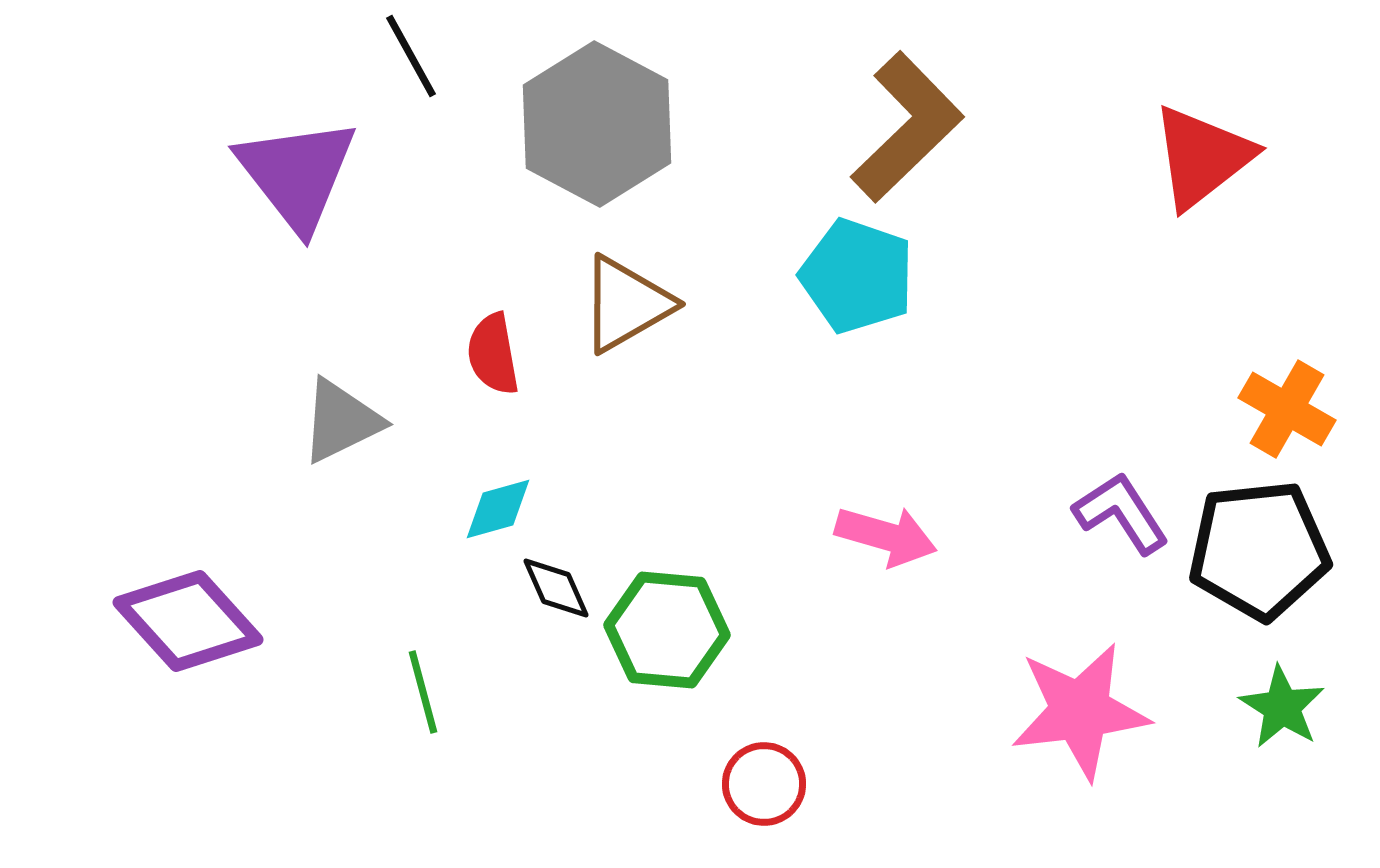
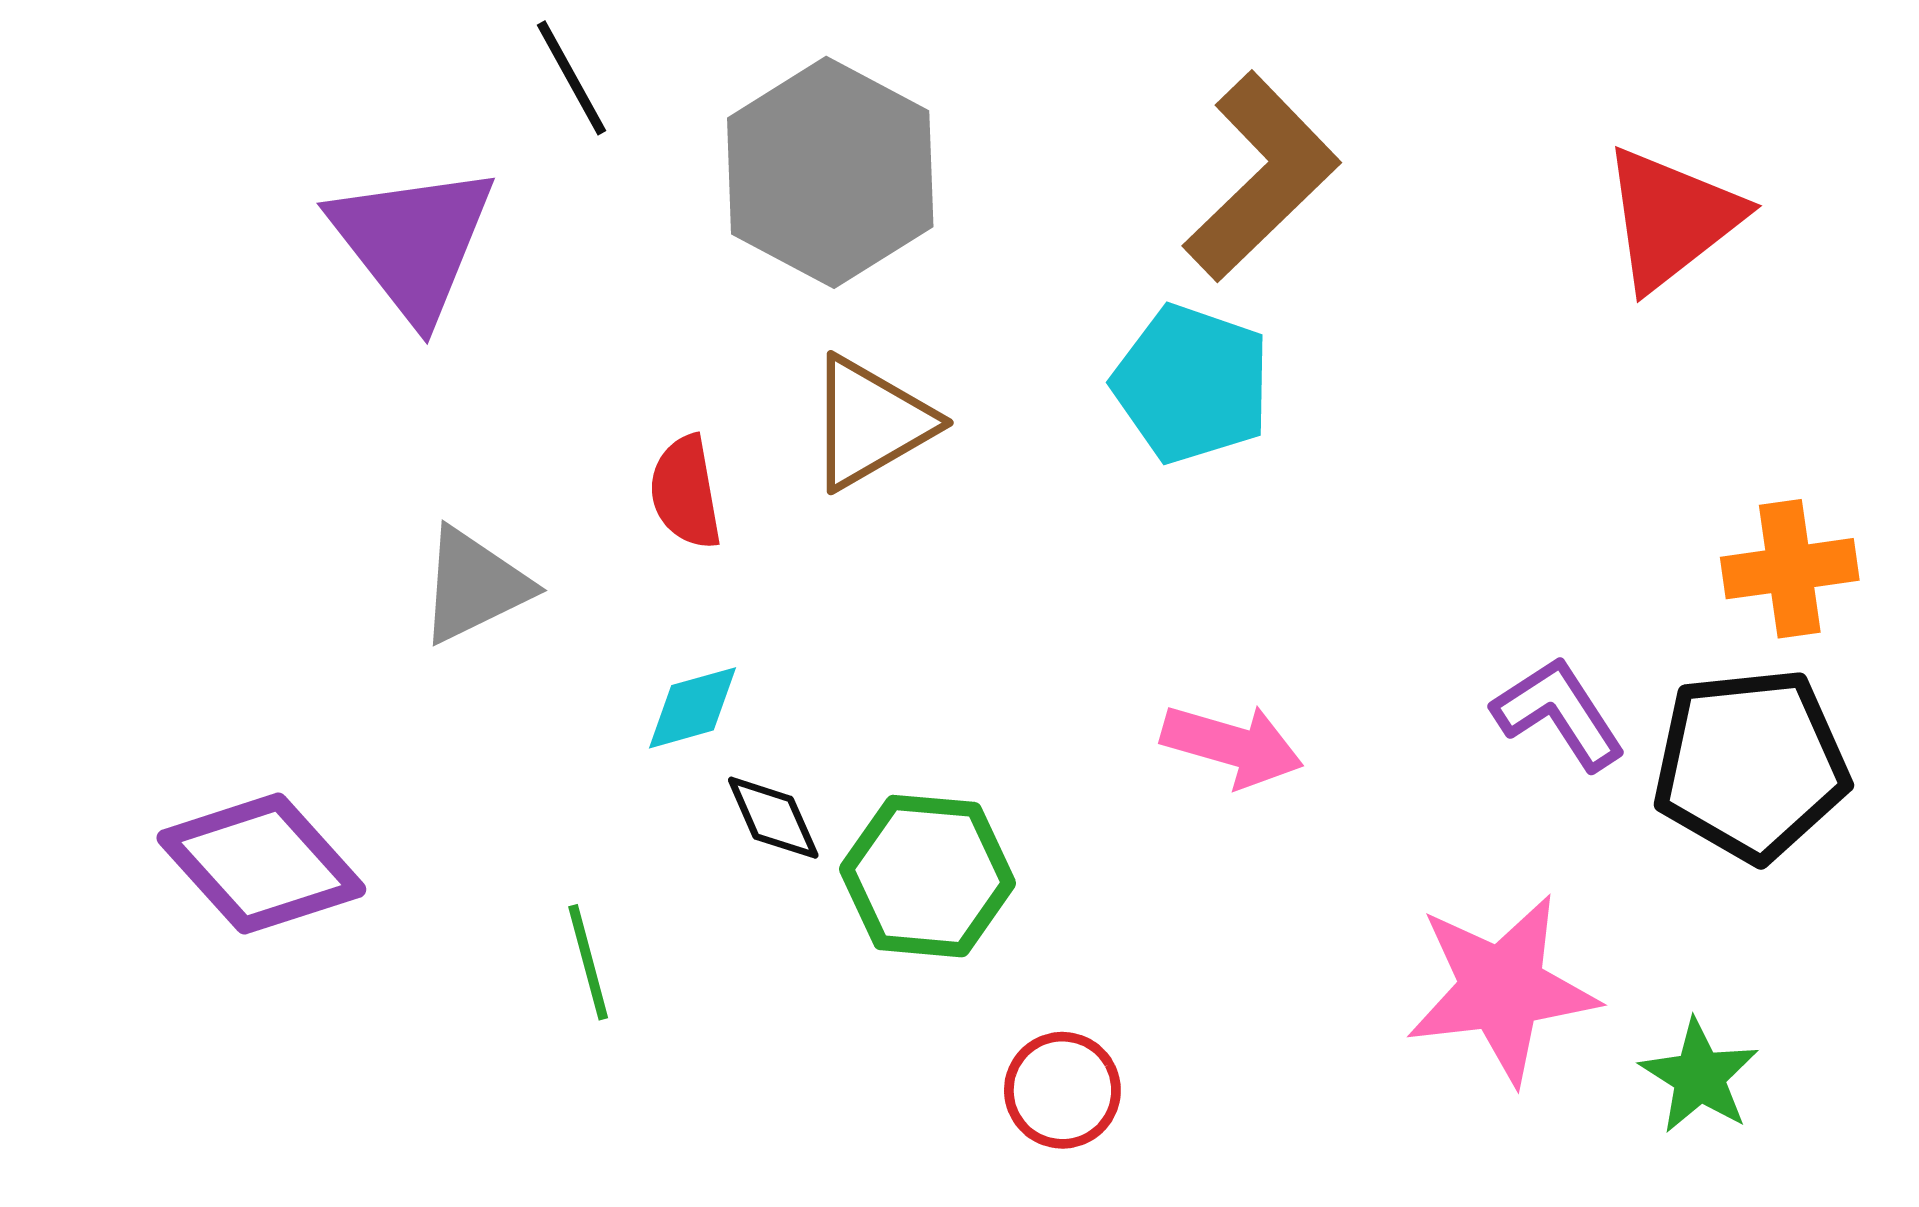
orange cross: (1287, 409) -> (1790, 569), turned -38
green star: (1282, 707) -> (1699, 1076), moved

